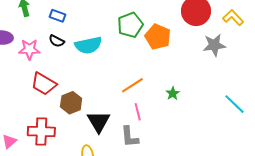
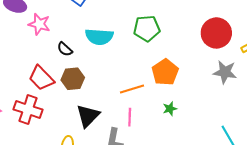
orange pentagon: (158, 37) -> (165, 72), moved
black semicircle: (57, 41) -> (65, 49), moved
red trapezoid: (44, 84) -> (41, 78), moved
brown hexagon: (71, 103) -> (73, 79), moved

